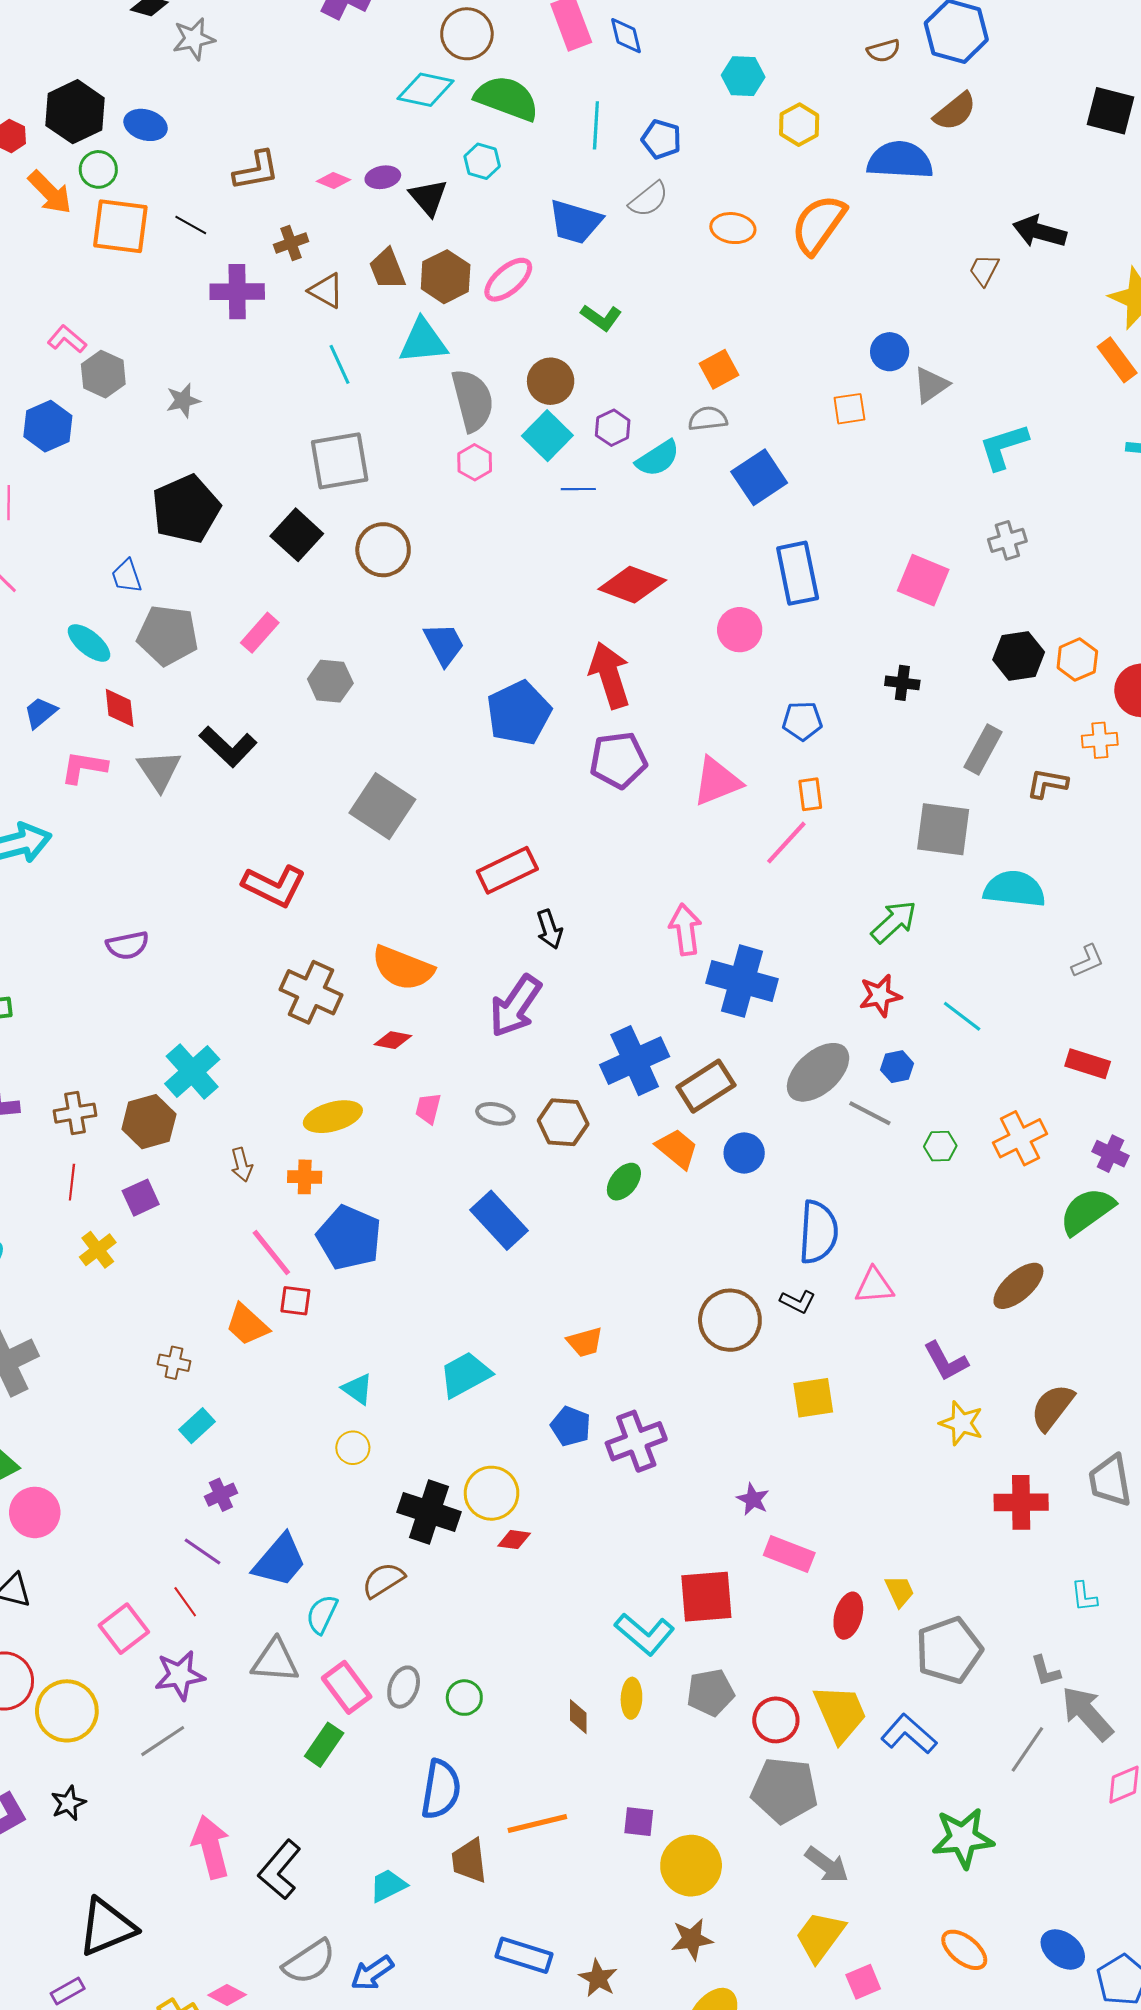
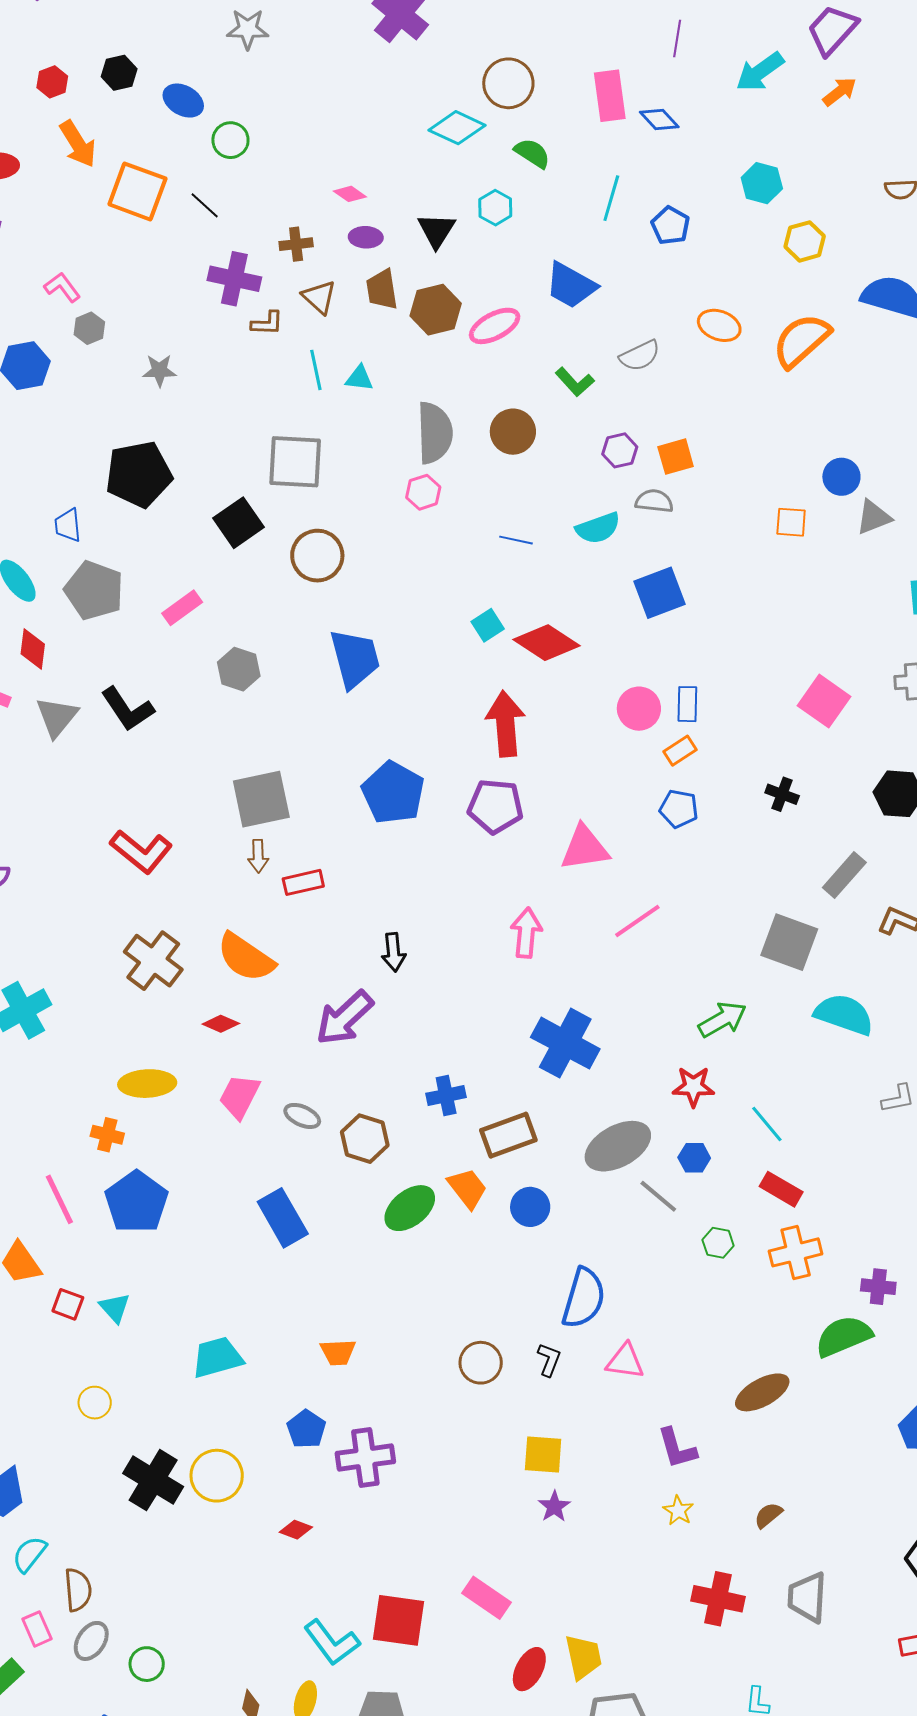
blue diamond: (626, 36) -> (659, 119), turned -42
green semicircle: (507, 98) -> (532, 153), size x0.6
black hexagon: (75, 112) -> (119, 73), size x0.6
green circle: (98, 169) -> (230, 140), moved
brown L-shape: (256, 170) -> (267, 323), moved, size x0.7
purple ellipse: (383, 177) -> (366, 237), moved
gray semicircle: (649, 199) -> (640, 356), moved
cyan triangle: (423, 341) -> (359, 378), moved, size x0.6
gray hexagon: (103, 374) -> (89, 328), size x0.7
purple hexagon: (613, 428) -> (620, 450), moved
cyan square: (547, 436) -> (488, 625), moved, size x0.7
blue square: (759, 477) -> (659, 593), moved
blue rectangle: (798, 573) -> (687, 704), moved, size x0.6
blue trapezoid: (444, 644) -> (355, 659), size x1.4
blue pentagon: (519, 713) -> (393, 793), moved, turned -30
orange rectangle: (810, 794) -> (680, 751), moved, turned 52
gray square: (382, 806) -> (261, 799), turned 32
red rectangle: (507, 870) -> (303, 882), moved, size x0.7
pink arrow: (685, 929) -> (526, 933), moved
blue cross: (635, 1061) -> (446, 1095), size x0.6
red rectangle: (1088, 1064) -> (781, 1189), moved
pink trapezoid: (428, 1108) -> (239, 1096), size x1.5
purple cross: (1110, 1154) -> (878, 1287), turned -32
brown arrow: (242, 1165) -> (258, 856), moved
green ellipse: (624, 1182) -> (410, 1208), size x1.4
red square: (295, 1301) -> (68, 1304), moved
black L-shape: (798, 1302) -> (549, 1360), turned -108
brown circle: (730, 1320) -> (481, 1363), size x0.7
cyan triangle: (357, 1389) -> (115, 1308), moved
brown semicircle: (1052, 1407) -> (768, 1515), size x0.6
yellow star: (961, 1423) -> (678, 1511), size x0.7
purple star: (753, 1499) -> (554, 1506), moved
red diamond: (514, 1540) -> (296, 1530), moved
brown semicircle: (383, 1580) -> (78, 1590), moved, turned 105
yellow trapezoid: (900, 1591) -> (583, 1657), size x1.4
pink rectangle: (347, 1687) -> (37, 1629), size x0.7

